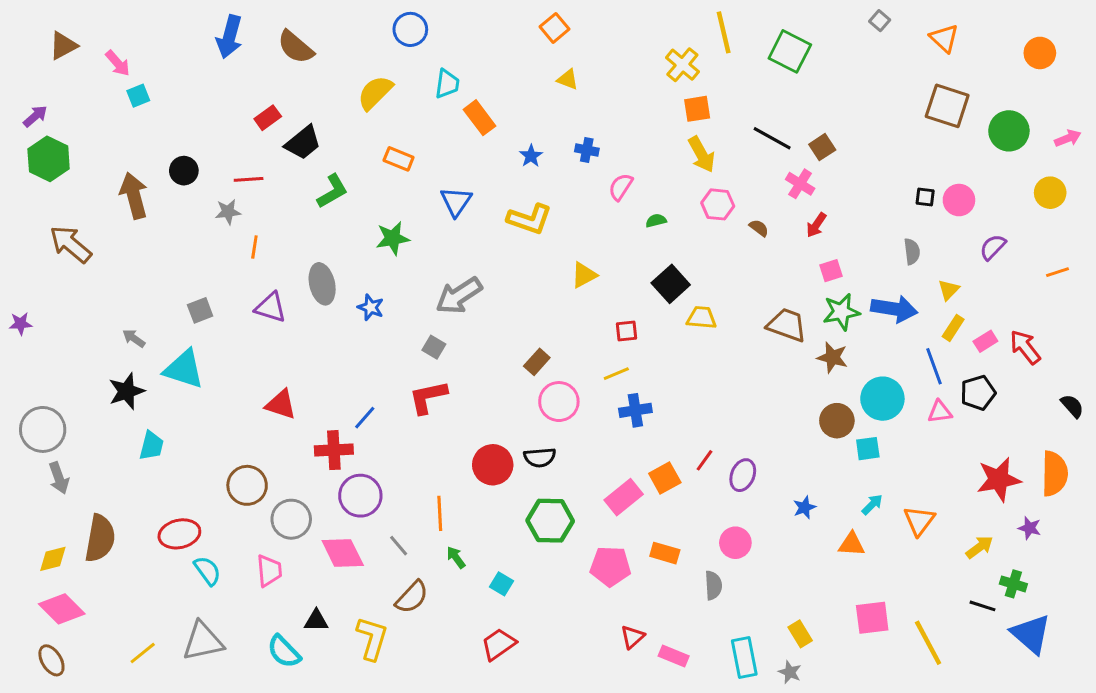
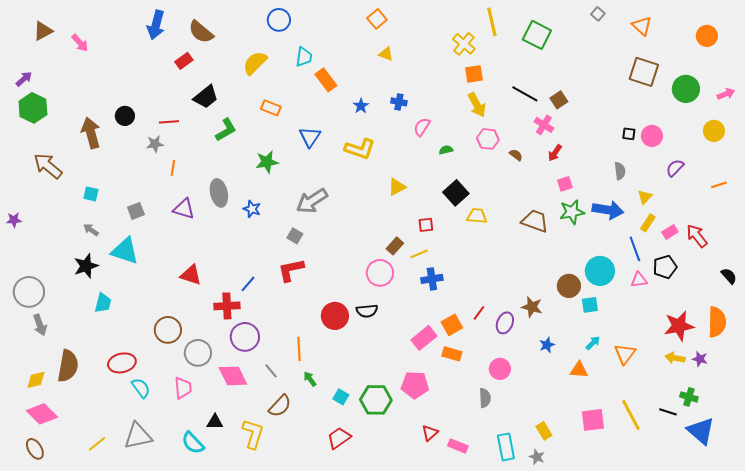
cyan square: (138, 96) -> (91, 194), moved, turned 35
red rectangle: (268, 118) -> (184, 61), moved
brown star: (832, 357) -> (532, 307), moved
brown rectangle: (537, 362) -> (395, 246), moved
green hexagon: (550, 521) -> (376, 400), moved
yellow arrow: (980, 547) -> (675, 358), moved, turned -132
orange rectangle: (665, 553) -> (452, 354), moved
yellow line: (928, 643) -> (631, 415), moved

